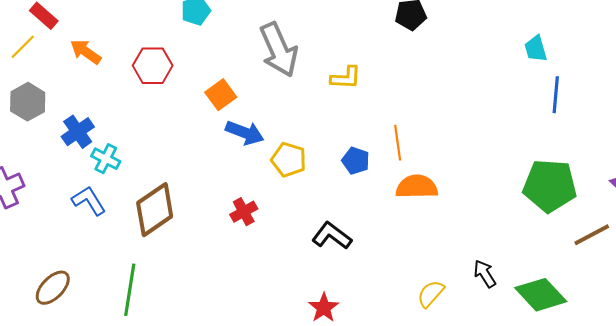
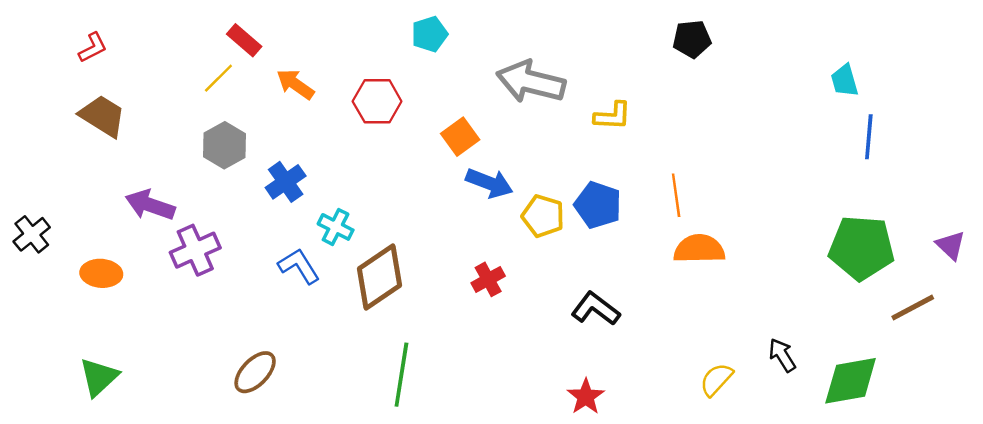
gray arrow: (279, 50) -> (531, 82), turned 128
cyan cross: (106, 159) -> (336, 227), moved
blue pentagon: (356, 161) -> (598, 205), moved, size x1.4
green line: (130, 290) -> (401, 375), moved
green diamond: (541, 295) -> (851, 381), turned -57

